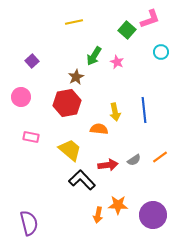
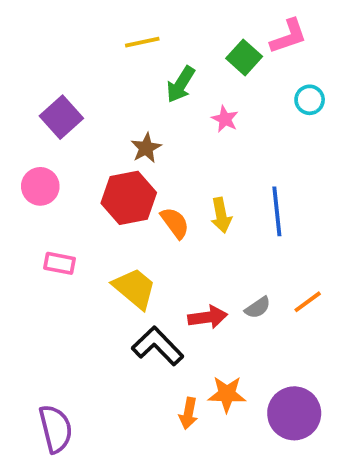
green arrow: (94, 56) -> (181, 84), moved
purple square: (32, 61) -> (61, 117), size x1.5
orange semicircle: (99, 129) -> (175, 223), moved, turned 48

